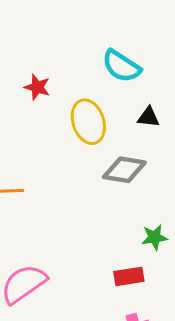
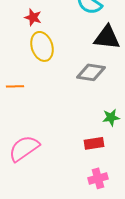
black triangle: (148, 117) -> (107, 37), size x1.8
yellow ellipse: (88, 122) -> (42, 46), moved

